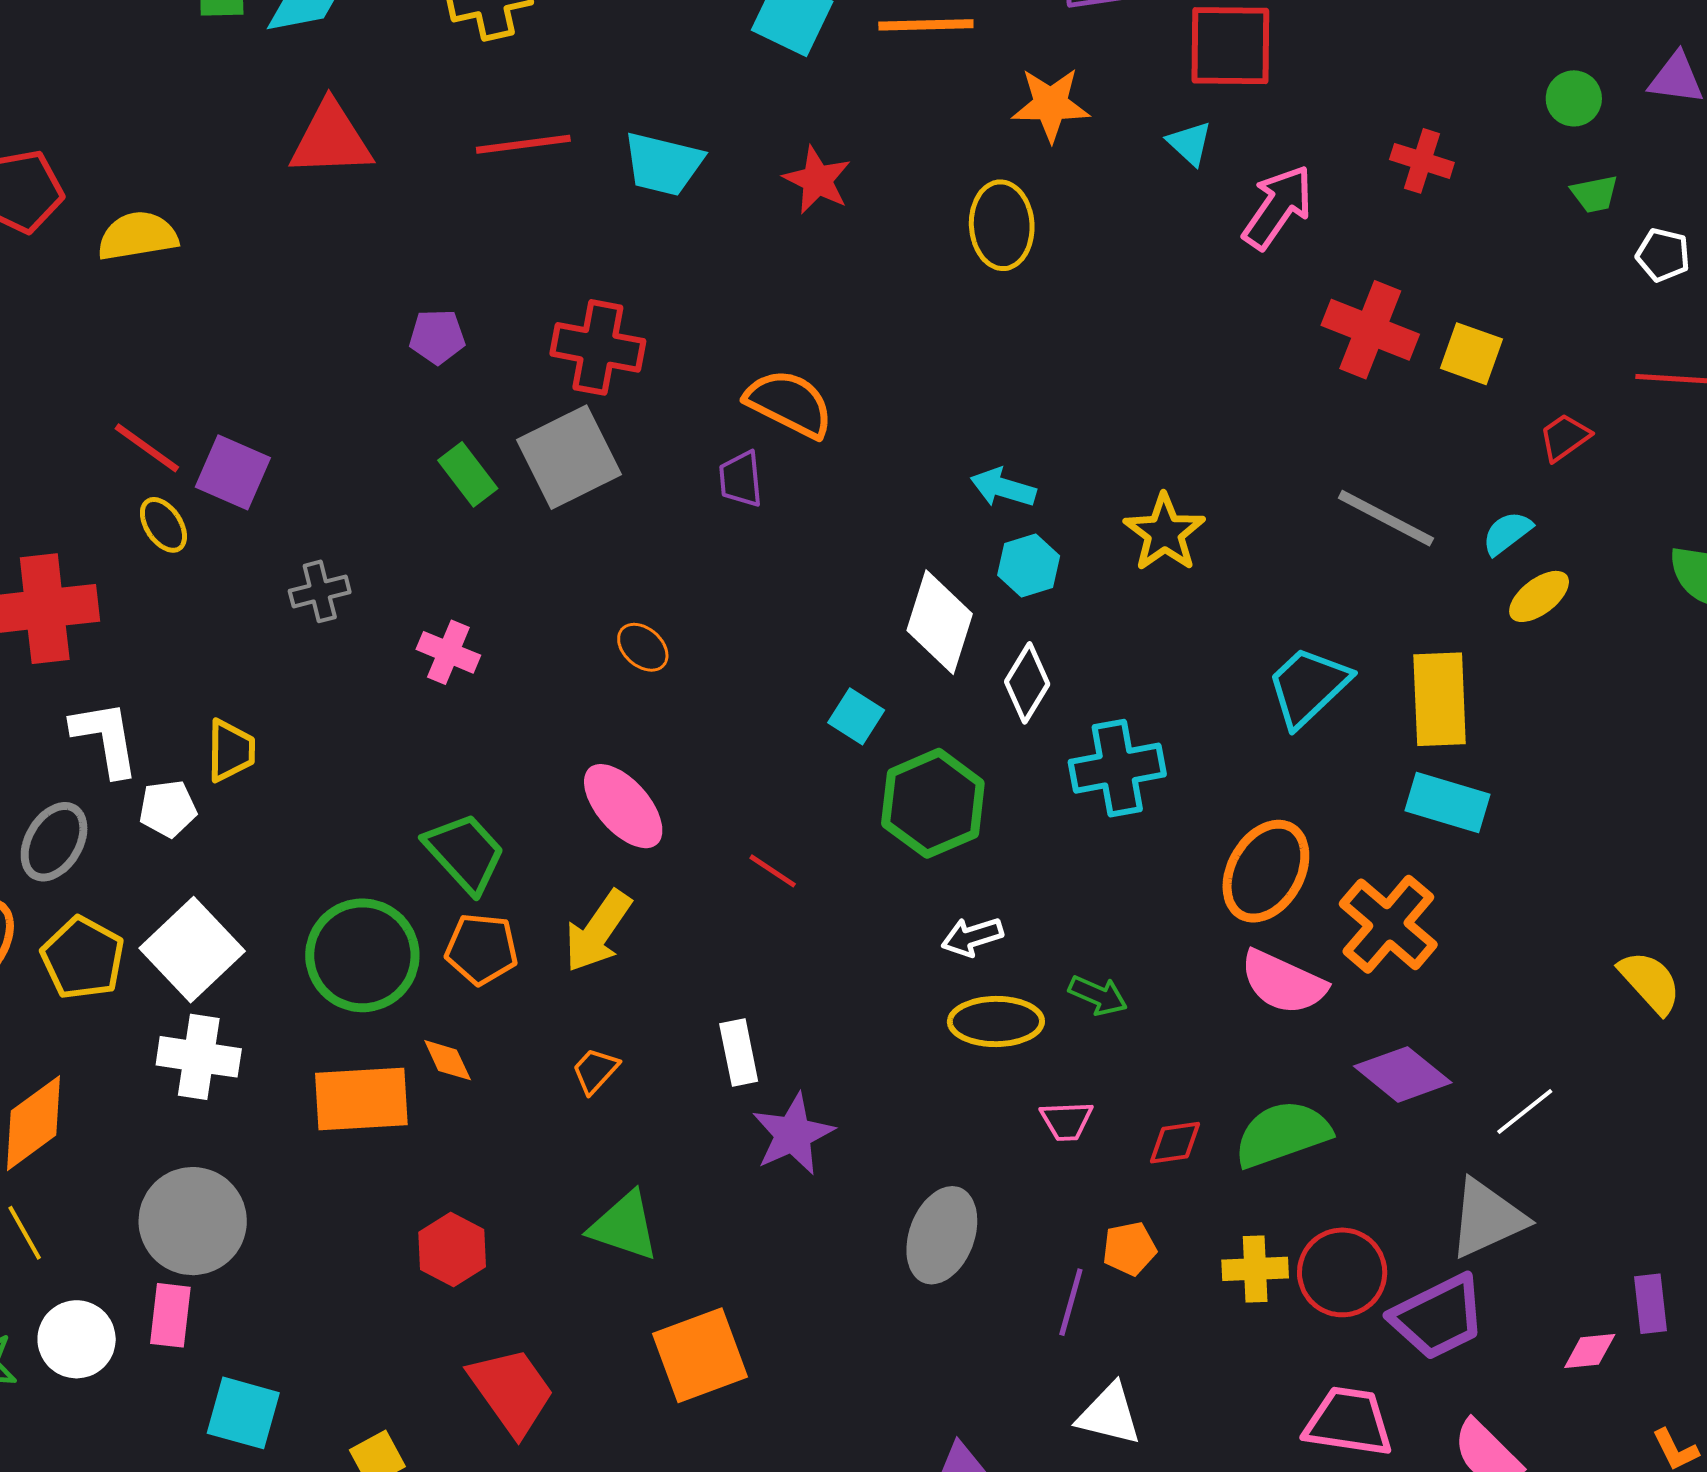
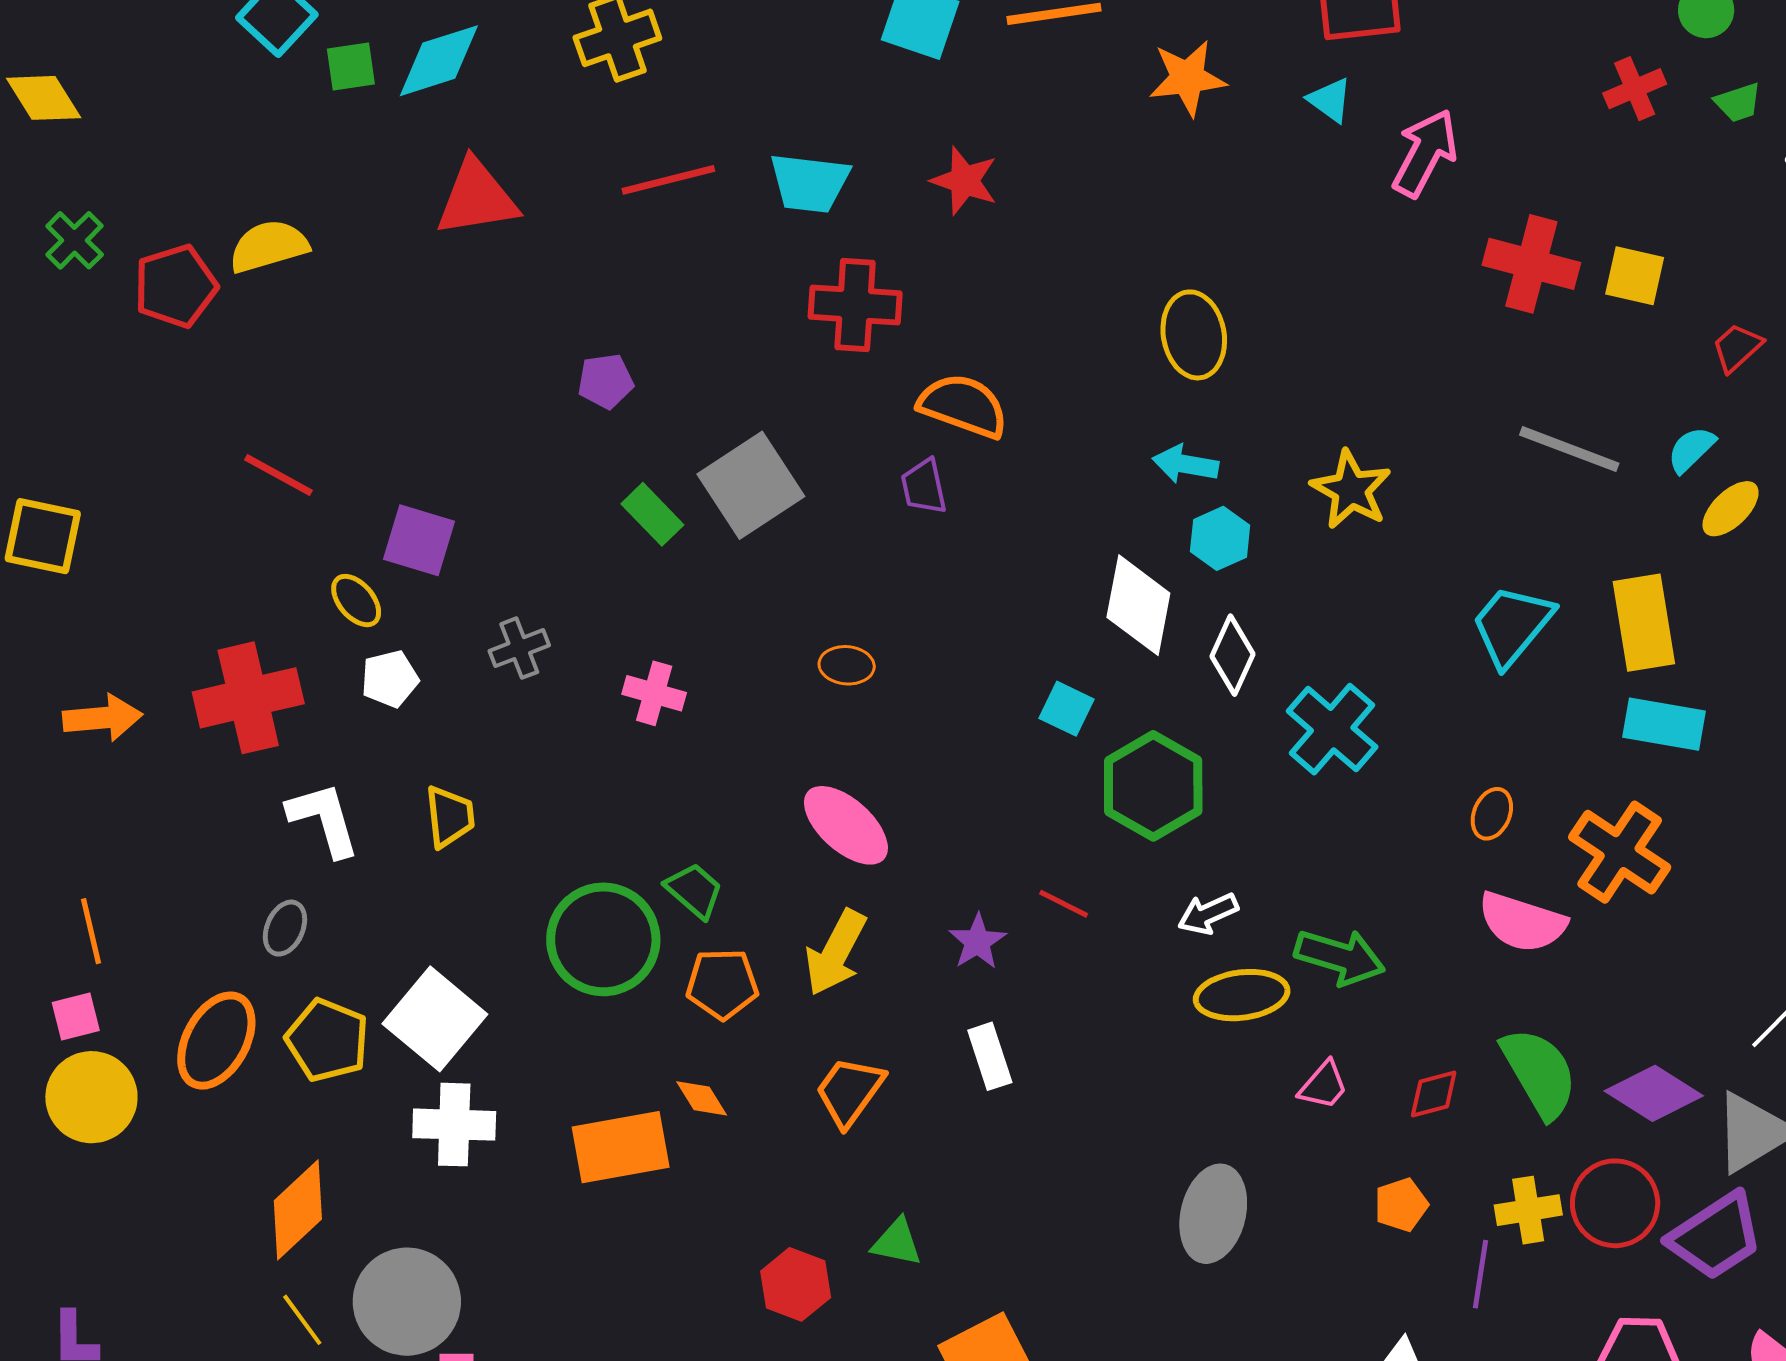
red cross: (1422, 161) -> (1635, 89), moved, turned -34
yellow ellipse: (1002, 225) -> (1194, 335), moved
yellow semicircle: (138, 236) -> (269, 246), moved
red cross: (598, 347) -> (855, 305), moved
red line: (147, 448) -> (279, 475), moved
orange ellipse: (643, 647) -> (847, 665), turned -30
cyan cross: (1117, 768) -> (1332, 729), turned -32
white pentagon: (168, 809) -> (390, 679), moved
gray ellipse: (54, 842) -> (285, 928), size x0.7
green trapezoid: (465, 853) -> (694, 890), size x0.7
red line: (773, 871) -> (1064, 904), moved
orange ellipse: (1266, 871) -> (1492, 814), size x0.5
green circle: (362, 955) -> (603, 939), moved
green arrow: (1098, 995) -> (1340, 957), size x1.5
orange trapezoid: (595, 1071) -> (850, 1091), size x1.5
purple diamond: (1403, 1074) -> (1654, 1093), moved
pink trapezoid: (1067, 1121) -> (1324, 1085), turned -40
purple star: (793, 1134) -> (977, 942), moved, size x0.7
green semicircle: (1282, 1134) -> (1539, 1073), turned 86
gray circle: (193, 1221) -> (407, 1302), moved
green triangle: (624, 1226) -> (897, 1242), size x0.7
red hexagon: (452, 1250) -> (796, 1284), moved
purple line: (1071, 1302) -> (1481, 1274), moved

